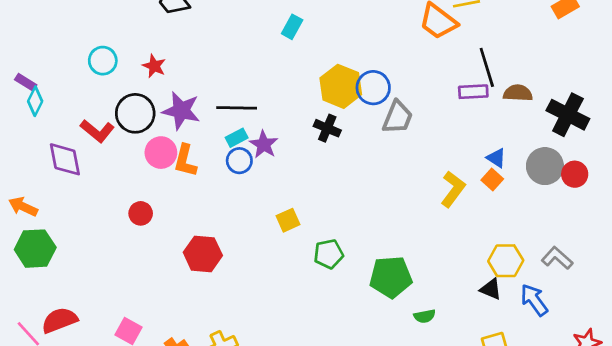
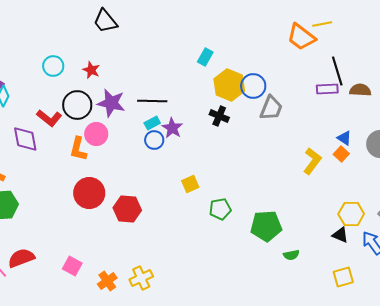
cyan rectangle: (292, 27) -> (205, 57), moved
orange L-shape: (185, 161) -> (78, 149), moved
red circle: (141, 213) -> (89, 193), moved, size x1.8

